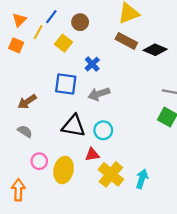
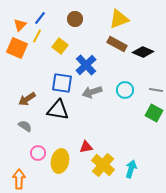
blue line: (51, 17) -> (40, 18), moved
brown circle: (80, 22) -> (75, 19), moved
orange square: (16, 45) -> (17, 48), size x1.5
blue cross: (92, 64) -> (86, 65), size x1.5
black triangle: (73, 126) -> (58, 110), moved
cyan circle: (103, 130) -> (125, 90), moved

